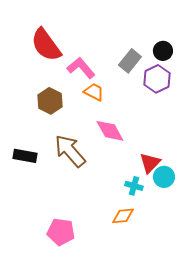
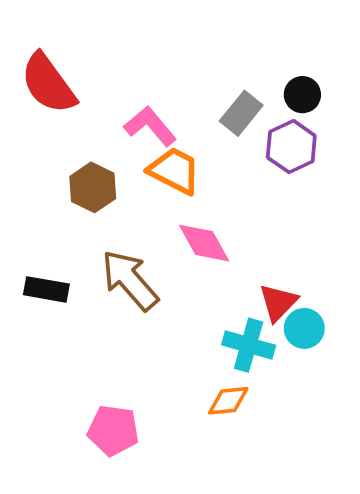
red semicircle: (46, 45) -> (48, 83), moved
orange trapezoid: (94, 92) -> (174, 171), size x1.4
cyan cross: (134, 186) -> (249, 345), size x1.5

